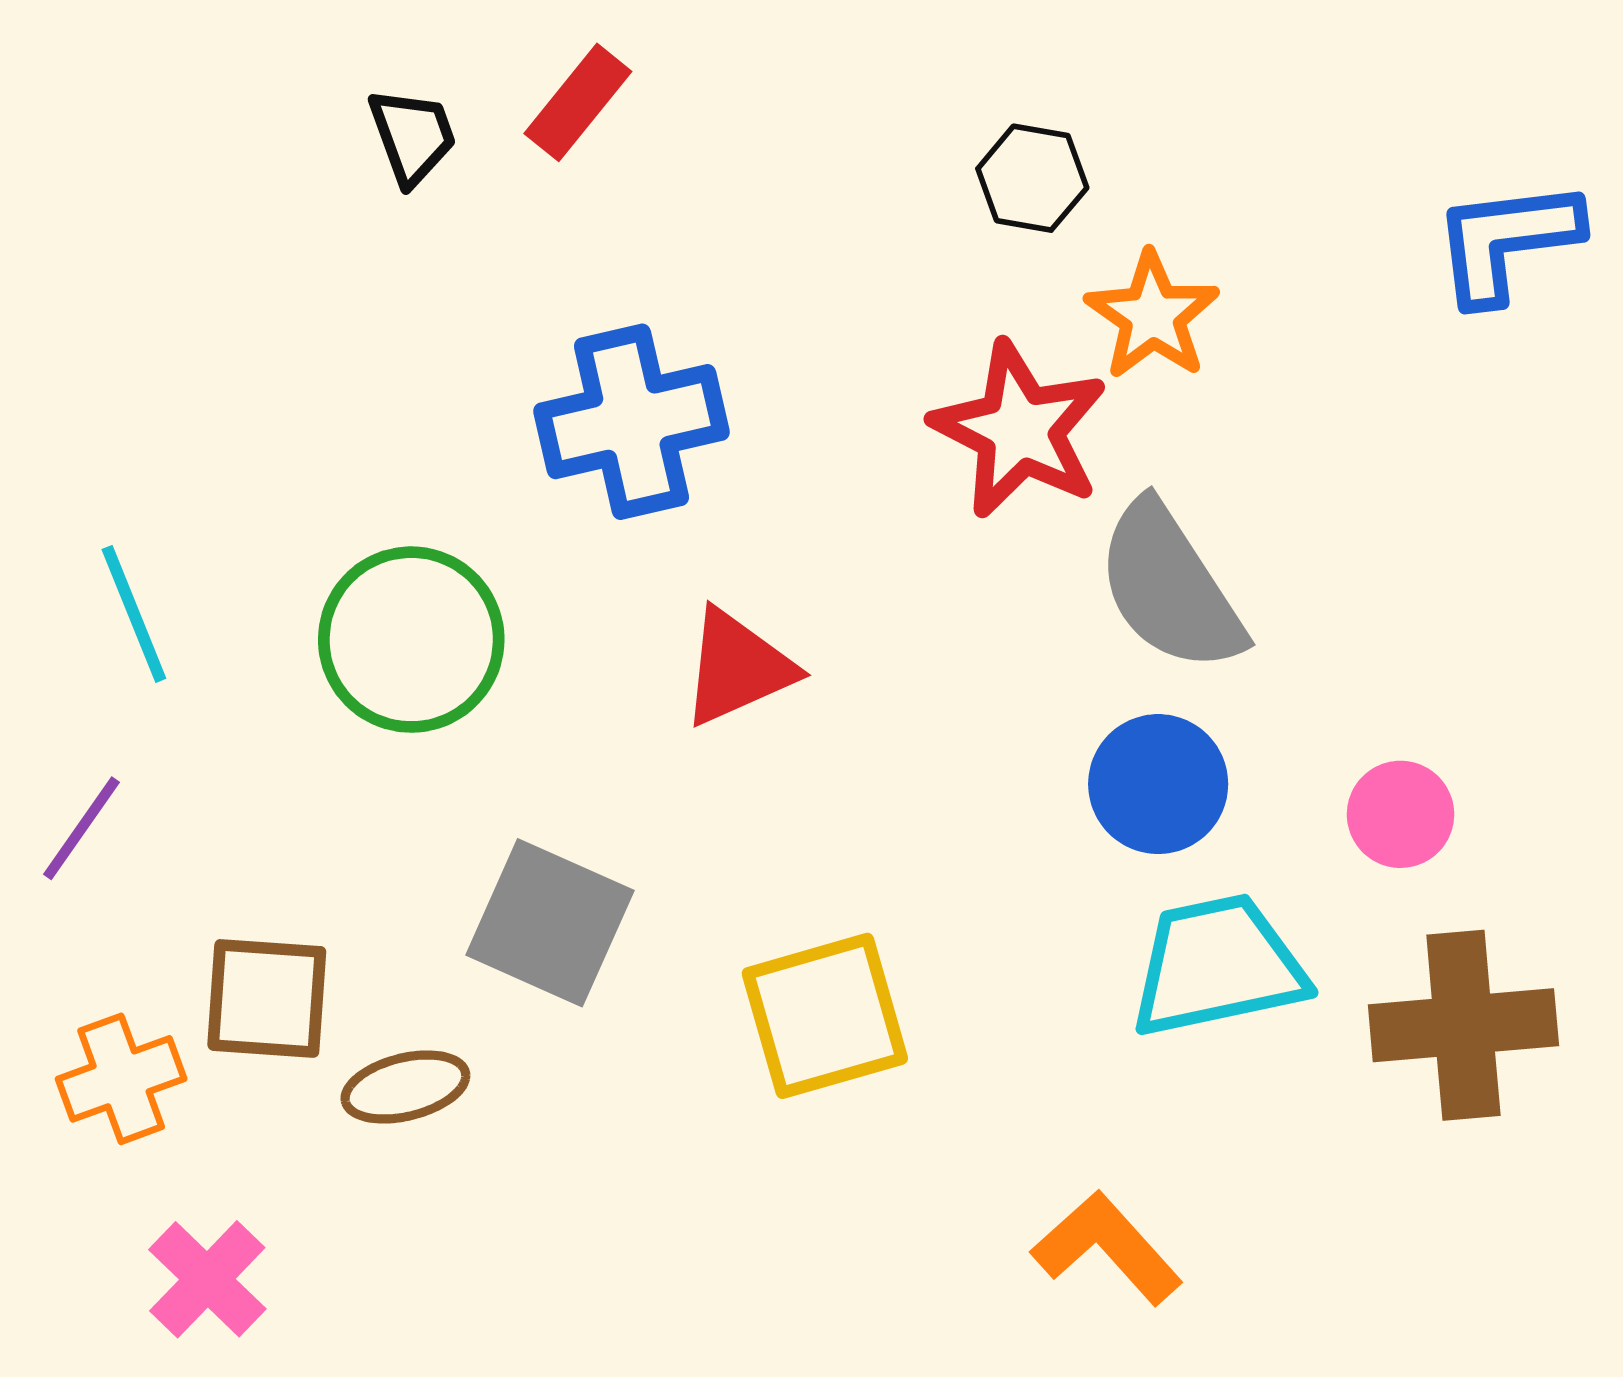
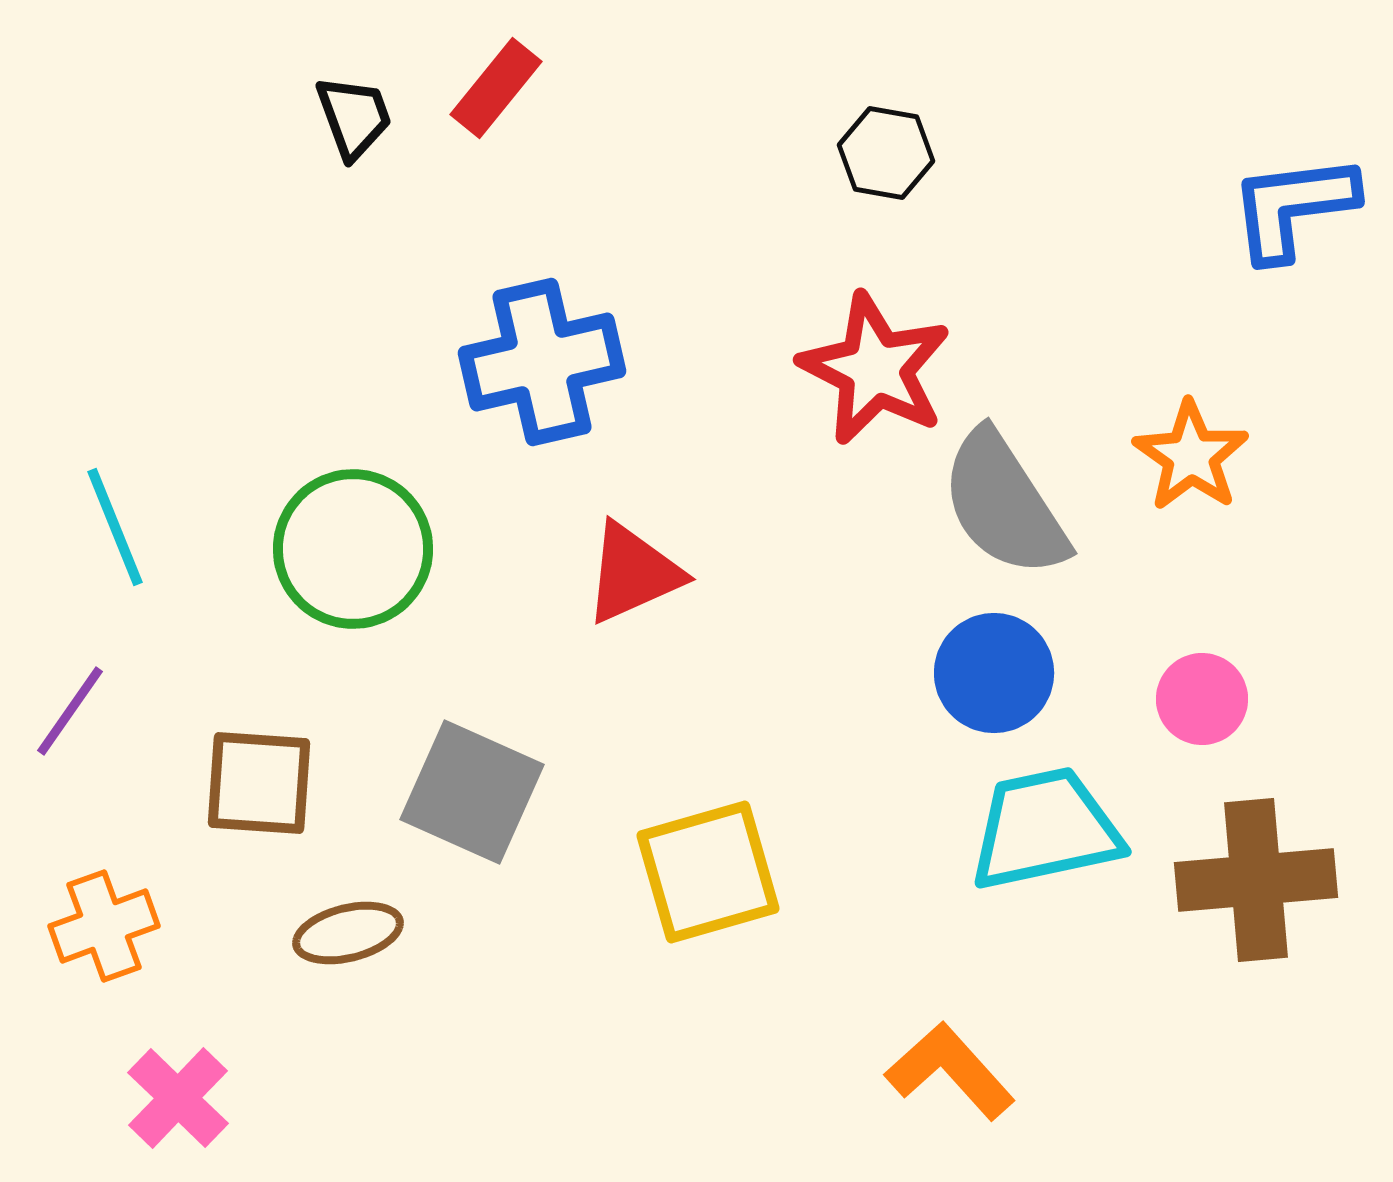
orange star: (1152, 316) -> (1191, 456), moved
brown square: (267, 998) -> (259, 783), moved

